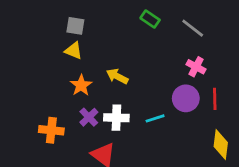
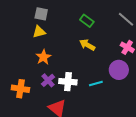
green rectangle: (150, 19) -> (87, 21), moved
yellow triangle: (74, 51) -> (39, 32), turned -40
yellow arrow: (117, 76) -> (87, 45), moved

